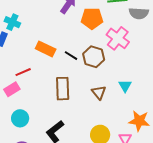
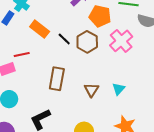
orange rectangle: (46, 49) -> (40, 29), moved
black line: (71, 56) -> (64, 39), moved
brown hexagon: (94, 57) -> (87, 42), moved

